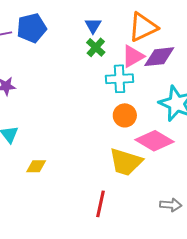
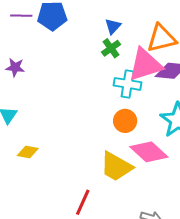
pink triangle: (133, 56) -> (145, 65), size x1.5

